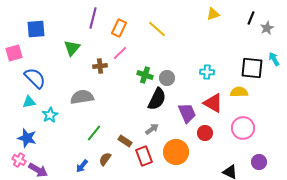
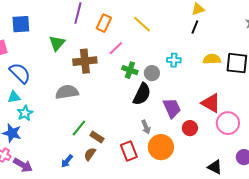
black line: (251, 18) -> (195, 27), moved
pink line: (120, 53) -> (116, 48), moved
brown cross: (100, 66) -> (85, 61), size x1.6
cyan cross: (207, 72) -> (174, 60), moved
yellow semicircle: (239, 92) -> (212, 59), moved
red triangle: (213, 103) -> (211, 103), moved
cyan star: (50, 115) -> (25, 113), moved
gray arrow: (152, 129) -> (146, 127), moved, turned 104
brown rectangle: (125, 141) -> (97, 137), moved

